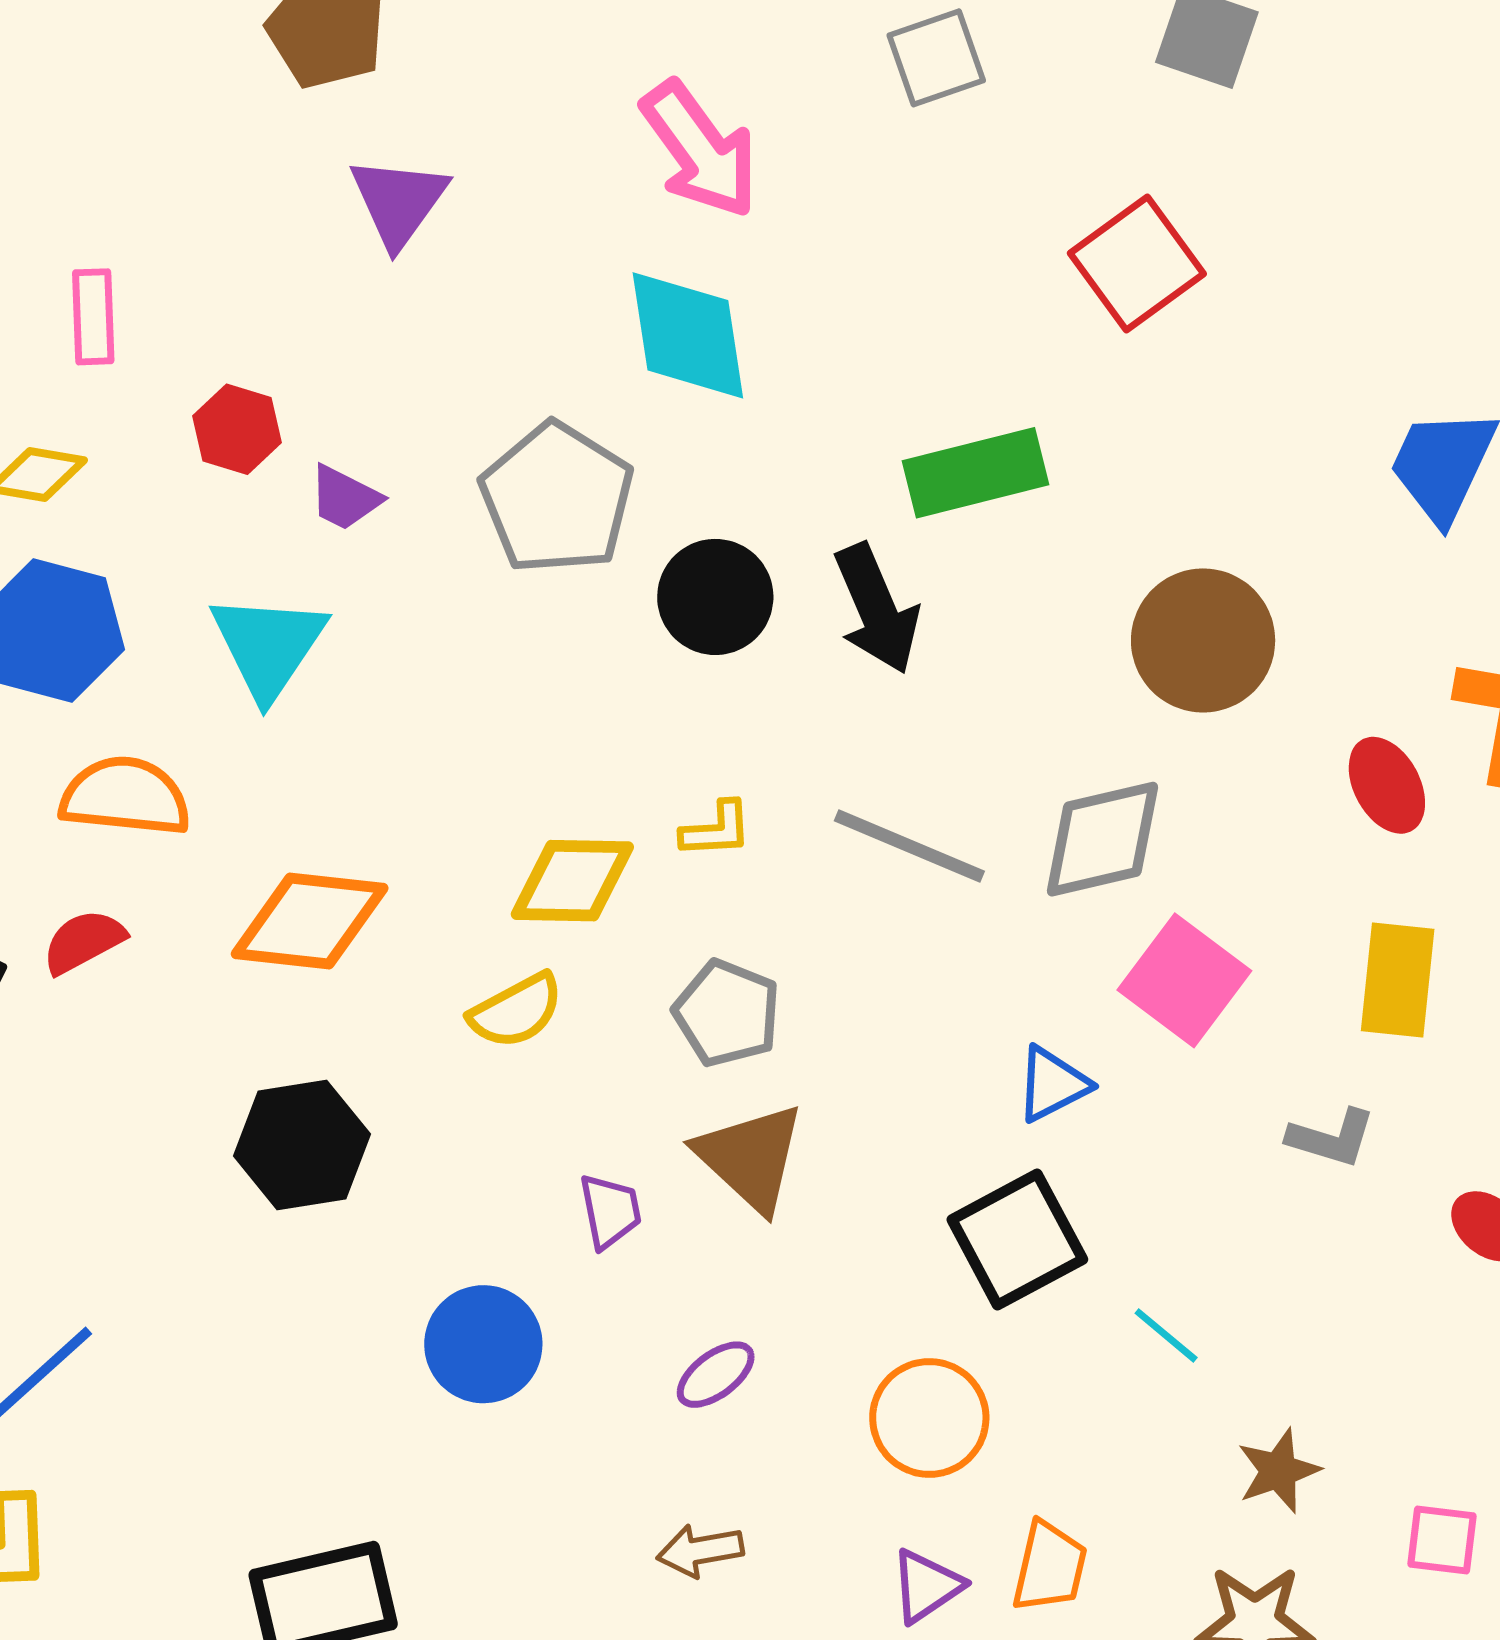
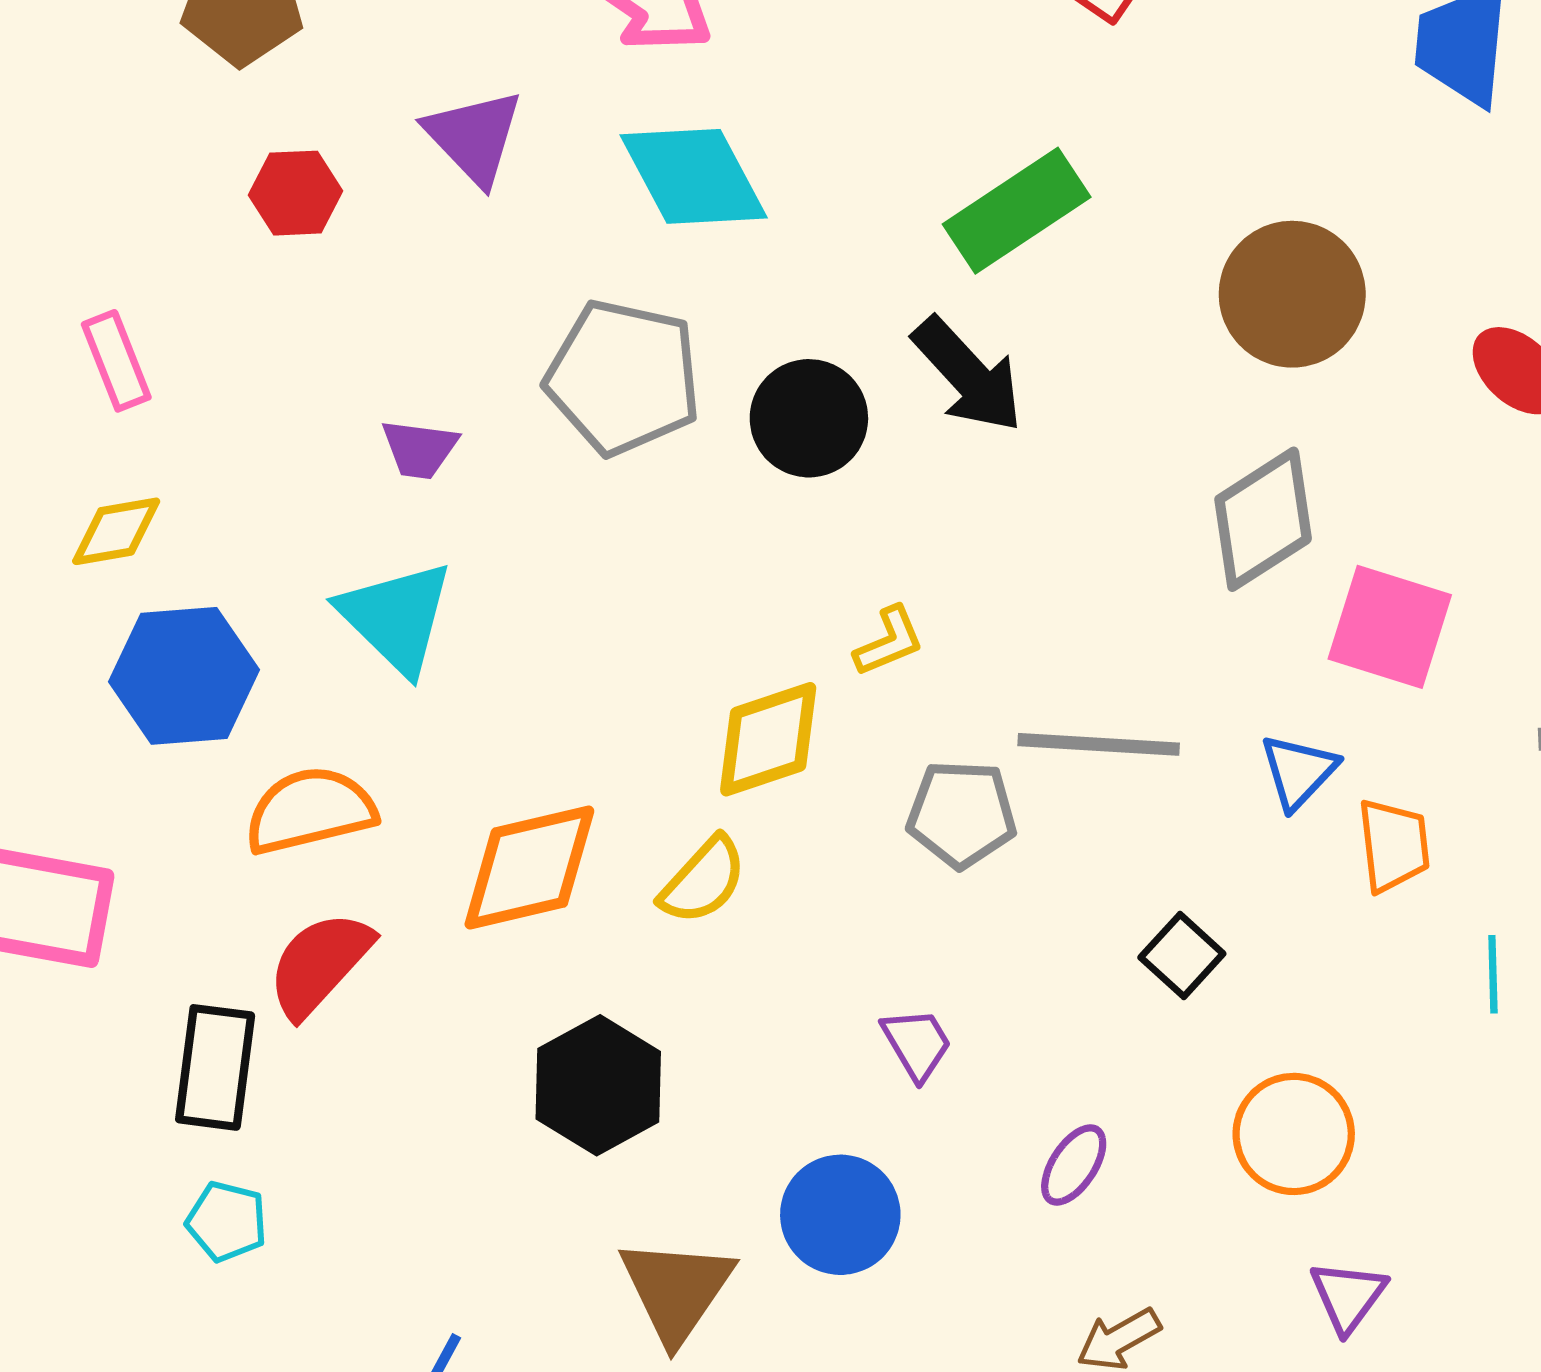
purple triangle: (399, 202) -> (474, 137), moved
red hexagon: (237, 429) -> (296, 193), moved
gray line: (909, 846) -> (1099, 744), moved
red semicircle: (84, 942) -> (319, 964), size x1.4
yellow semicircle: (516, 1011) -> (703, 880), moved
brown triangle: (750, 1157) -> (676, 1290), moved, turned 41
black square: (1017, 1239) -> (1182, 956), moved, size x0.6
cyan line: (1166, 1335) -> (1493, 974), turned 68
orange trapezoid: (1050, 1567) -> (1394, 845), moved

